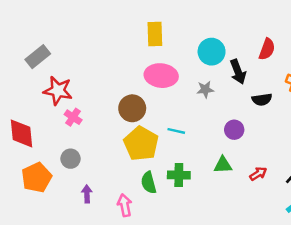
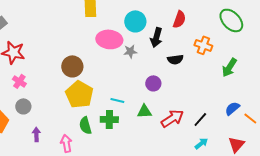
black arrow: (238, 72) -> (156, 37), turned 36
pink ellipse: (161, 76) -> (109, 39), moved
pink cross: (73, 117) -> (19, 81), moved
cyan line: (176, 131) -> (117, 100), moved
red arrow: (258, 174) -> (172, 118), size x1.6

